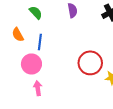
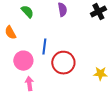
blue line: (40, 42) -> (44, 47), moved
red circle: (90, 63) -> (63, 63), moved

